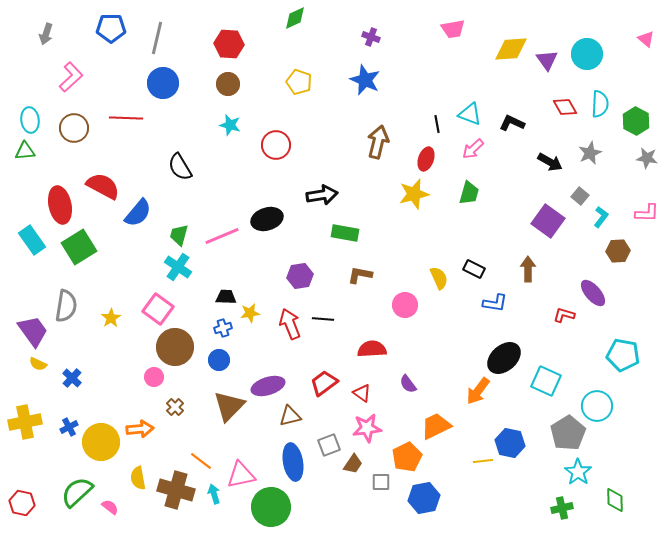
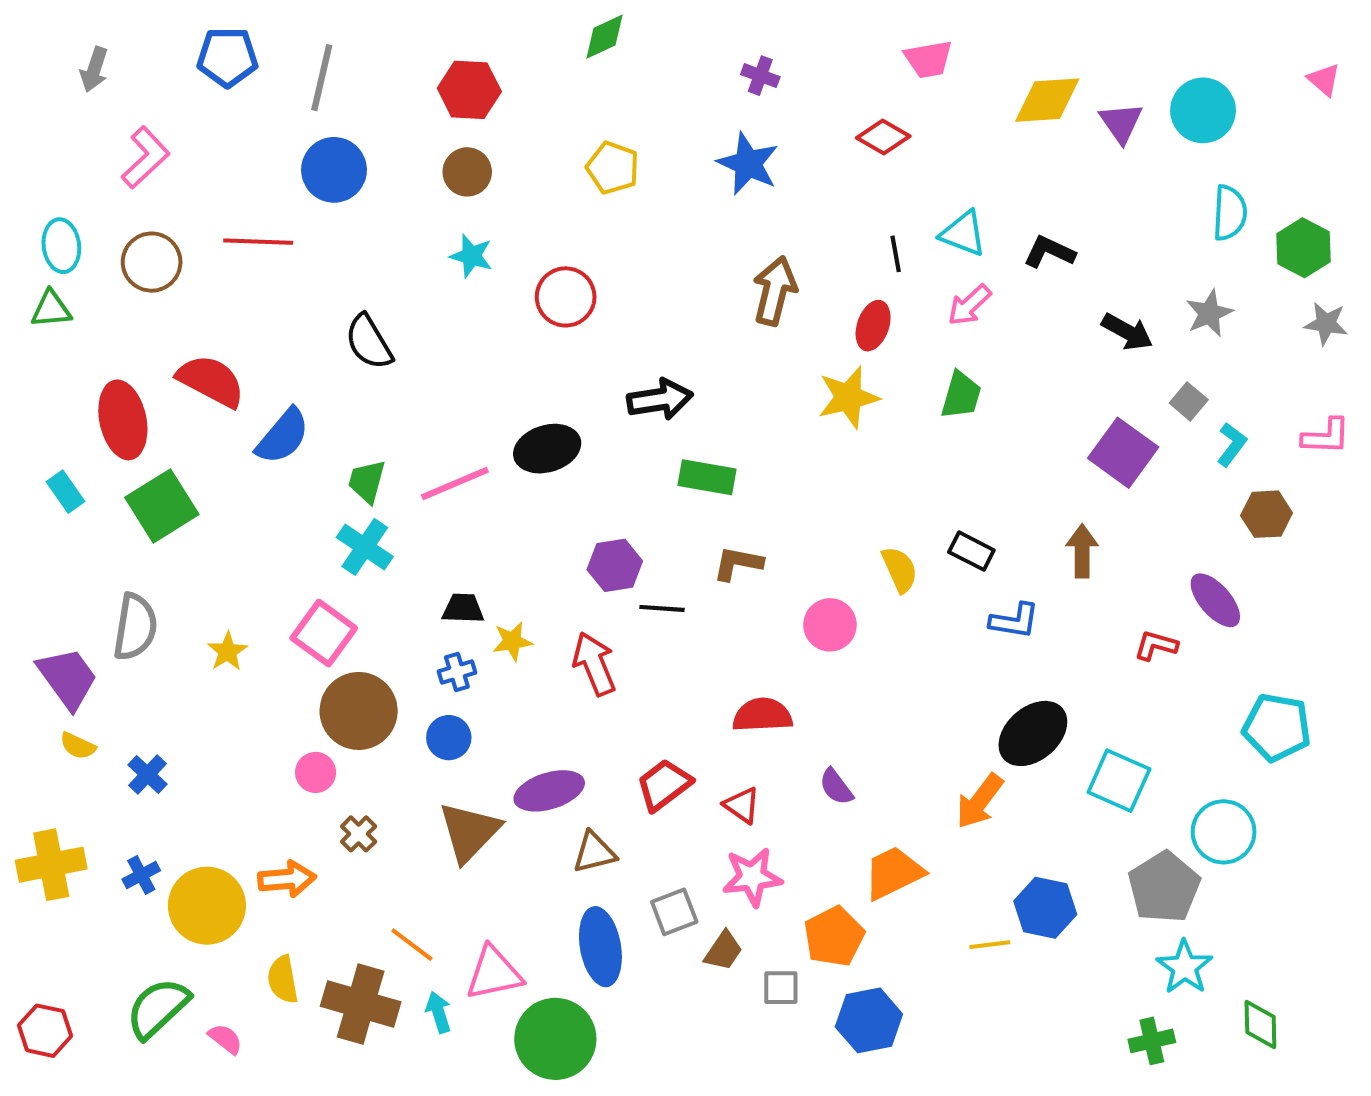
red diamond: (565, 107) -> (883, 137), moved, turned -30
cyan rectangle: (32, 240) -> (65, 492), size x0.7
black line: (323, 319) -> (662, 608), moved

